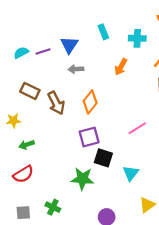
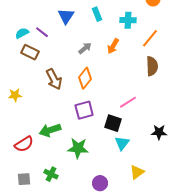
blue triangle: (69, 45) -> (66, 16), moved
purple line: (43, 52) -> (42, 32), turned 56
gray arrow: (76, 69) -> (85, 48), moved, turned 144
brown rectangle: (30, 91) -> (30, 52), moved
green arrow: (27, 145) -> (50, 130), moved, size x1.5
black square: (103, 158) -> (113, 123), moved

